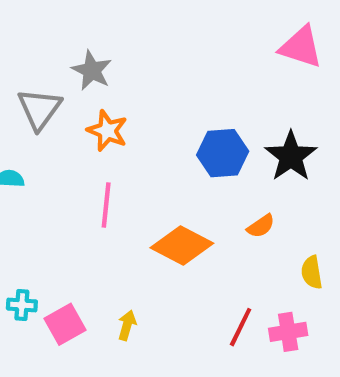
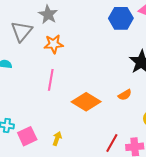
orange star: (107, 131) -> (54, 44), turned -30
blue hexagon: (223, 153) -> (121, 18), moved

